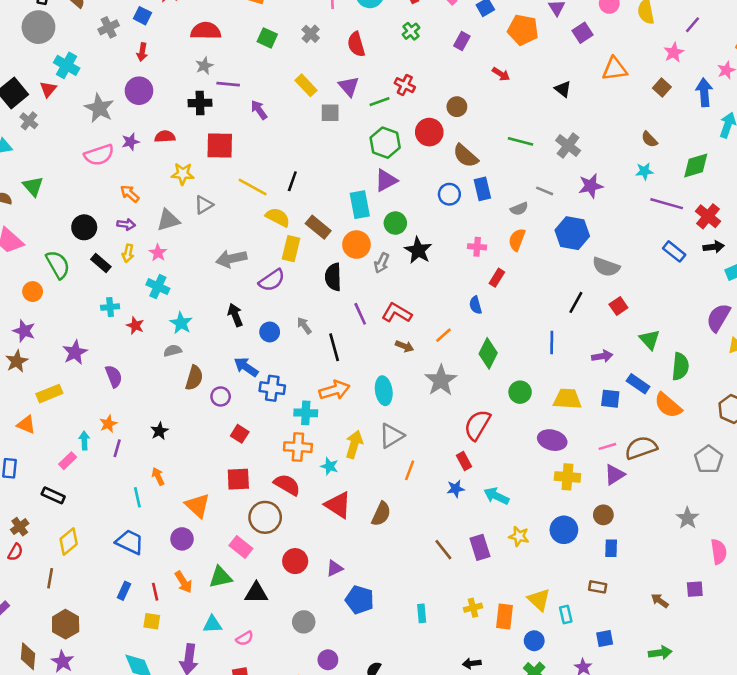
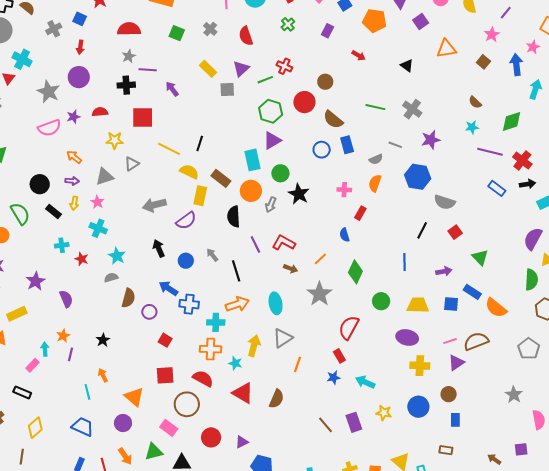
purple triangle: (349, 86) -> (241, 69), turned 30
green semicircle: (680, 366) -> (531, 280), moved

